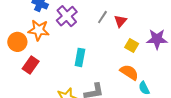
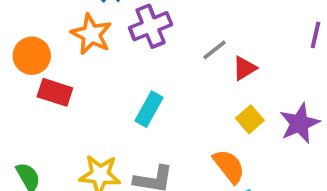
purple star: (157, 39) -> (300, 123), turned 30
orange circle: (17, 42) -> (32, 56), moved
red rectangle: (31, 65) -> (55, 92), turned 54

